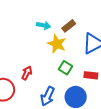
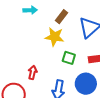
cyan arrow: (44, 25) -> (30, 10), moved

